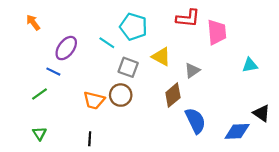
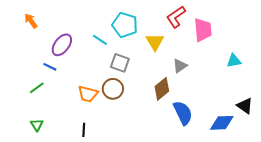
red L-shape: (188, 18) -> (176, 17), turned 140
yellow triangle: (161, 57) -> (155, 42), moved, turned 30

